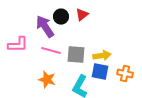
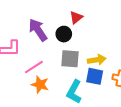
black circle: (61, 17) -> (64, 34), moved
pink line: (51, 51) -> (34, 67), moved, turned -48

